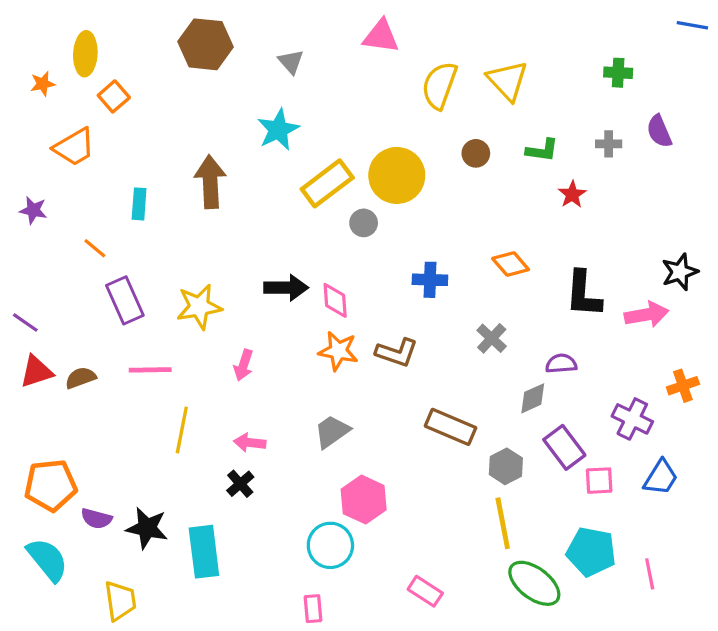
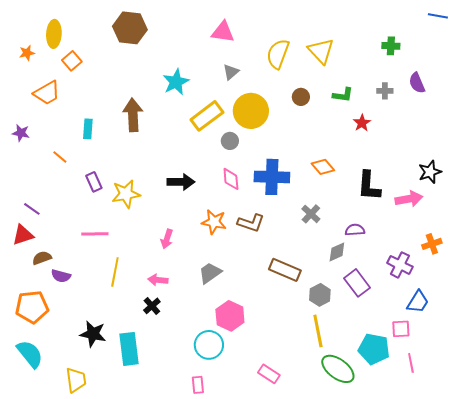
pink triangle: (381, 36) -> (223, 32), moved
gray triangle: (291, 62) -> (231, 72), moved, turned 30
blue cross: (430, 280) -> (272, 177), size x1.6
purple rectangle: (125, 300) -> (94, 182), moved, size x0.7
pink diamond: (335, 300) -> (231, 179), moved
purple line: (25, 322) -> (32, 209), moved
pink arrow: (243, 365) -> (167, 239), moved
brown semicircle: (81, 378) -> (42, 258), moved
pink square: (599, 481) -> (401, 329), moved
purple semicircle: (96, 519) -> (61, 276), moved

